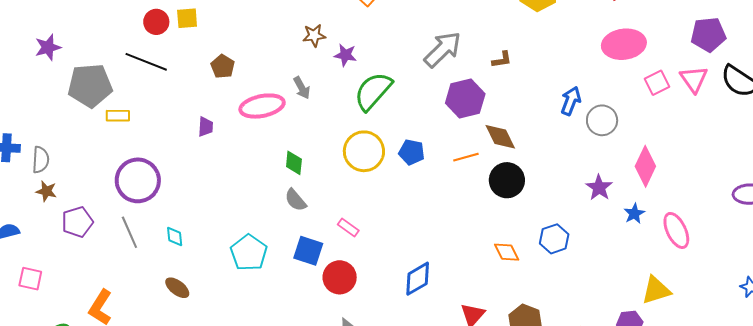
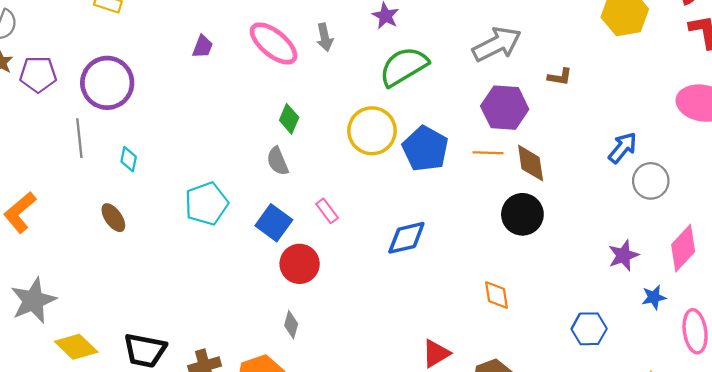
pink ellipse: (262, 106) -> (274, 43), turned 33
blue pentagon: (412, 152) -> (425, 149), size x1.5
orange line: (466, 157) -> (488, 153), moved
purple pentagon: (77, 222) -> (38, 74), moved
blue hexagon: (554, 239) -> (589, 329), moved
blue diamond: (418, 279) -> (406, 238), moved

